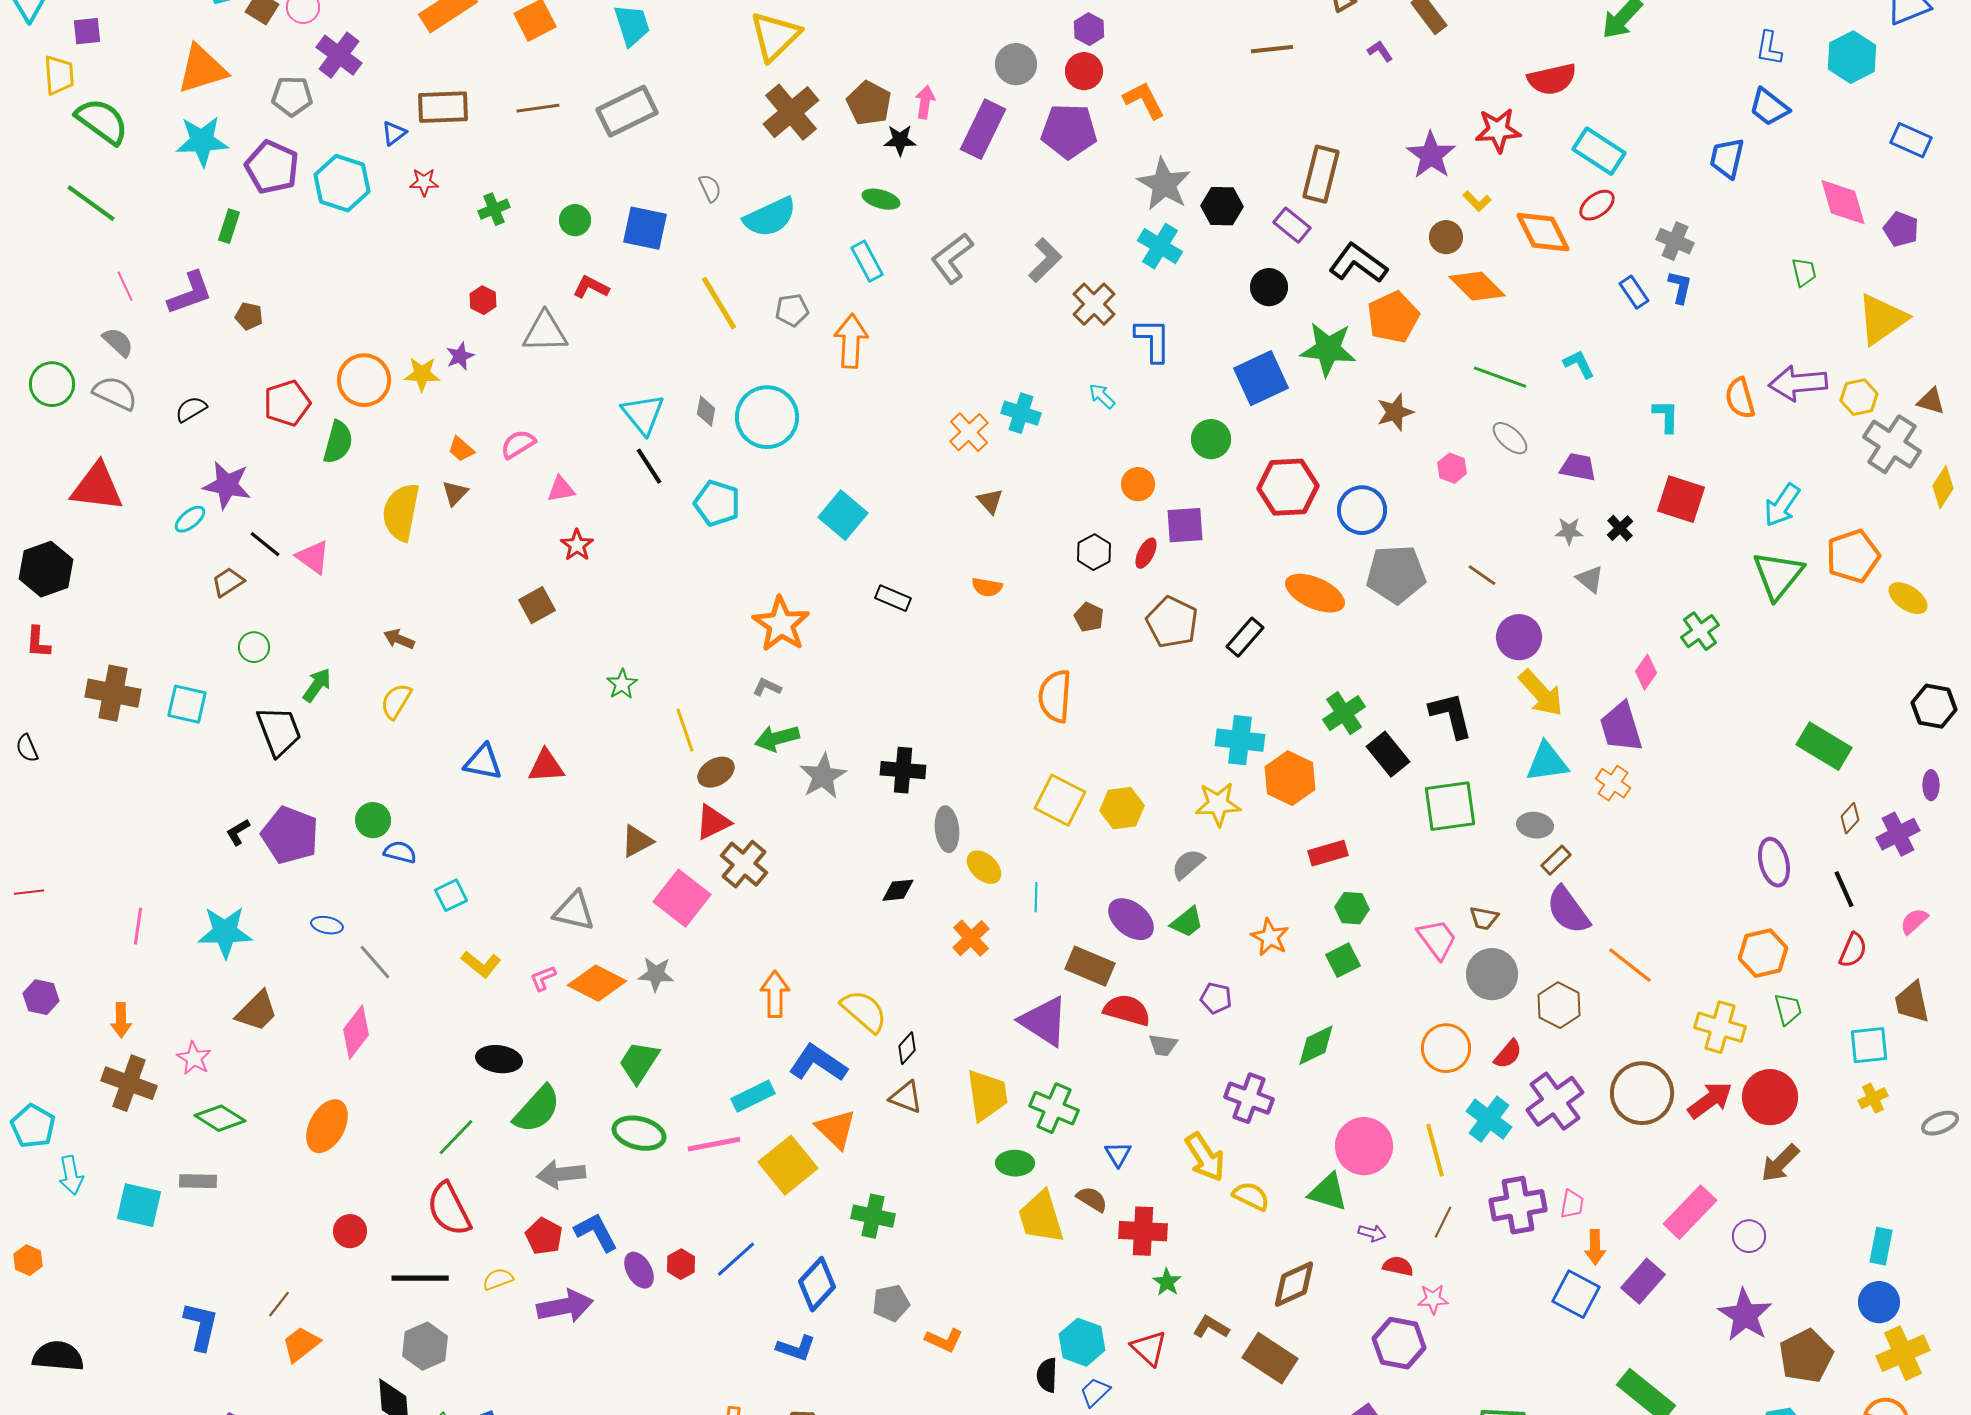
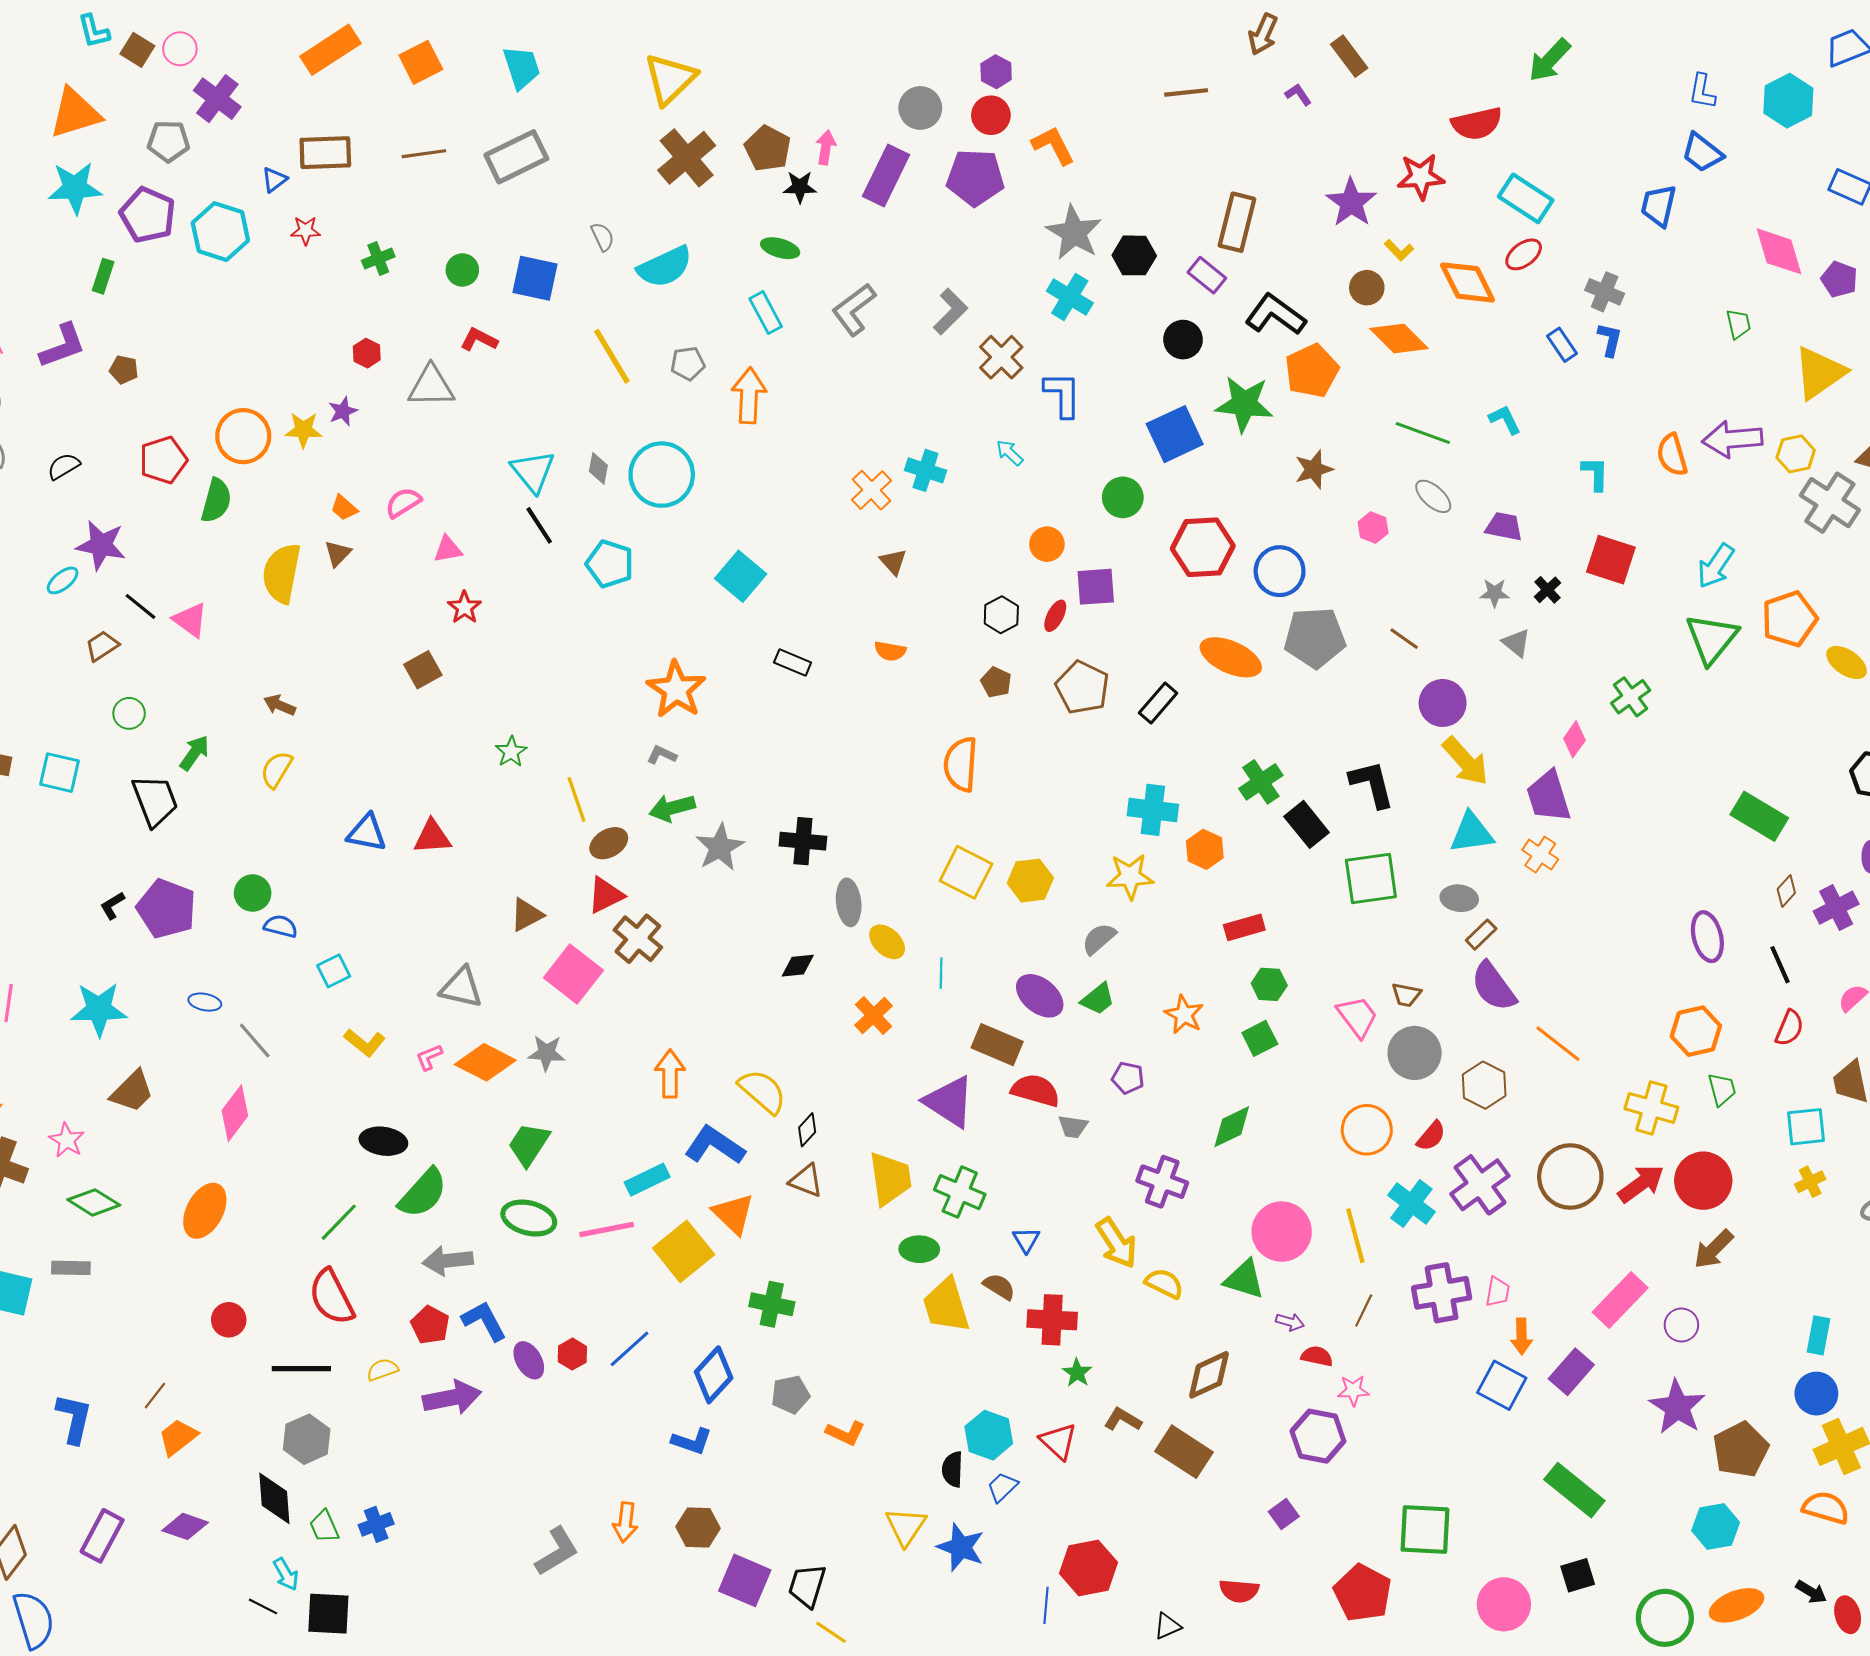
orange hexagon: (1290, 778) -> (1205, 849), size x0.7

